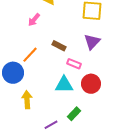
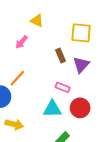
brown rectangle: (59, 46) -> (61, 55), moved, turned 40
yellow arrow: (27, 100) -> (14, 124), turned 108

